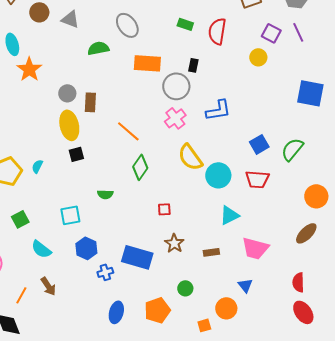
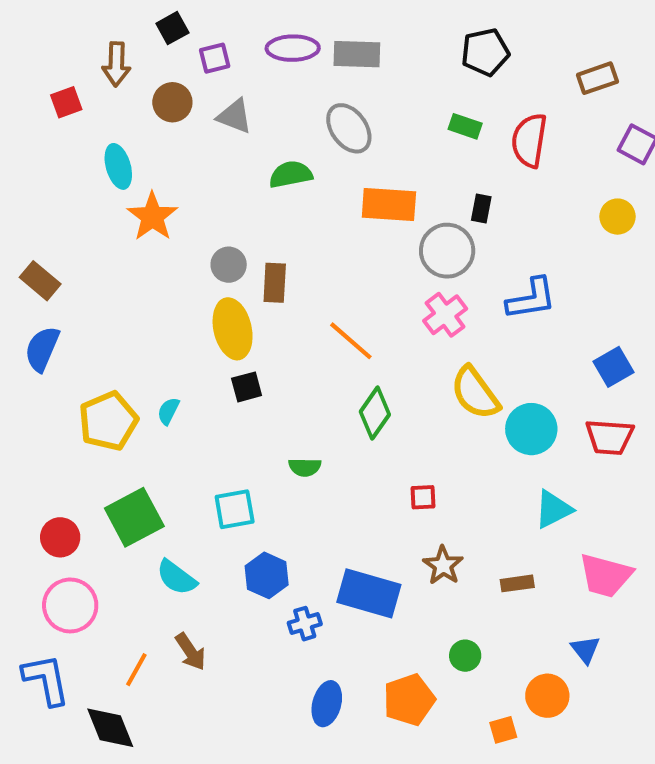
yellow circle: (258, 57) -> (618, 217), moved
green square: (20, 219) -> (134, 517), size x1.6

